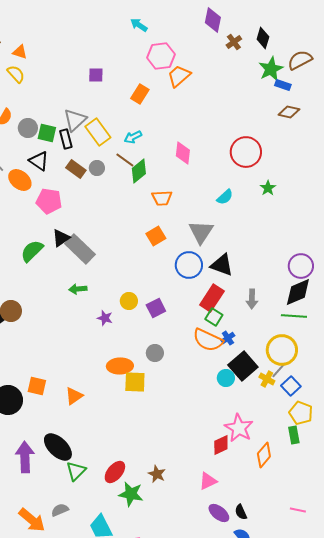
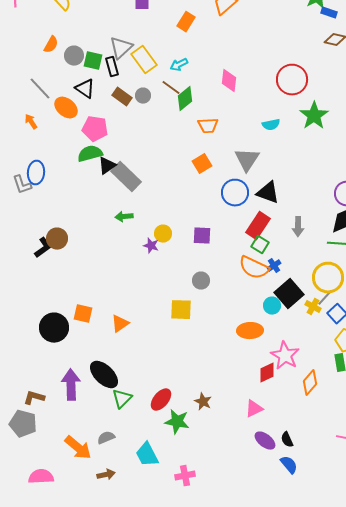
green star: (268, 188) -> (314, 116), size x1.8
cyan semicircle: (225, 197) -> (271, 125), turned 30
green semicircle: (32, 251) -> (90, 154), moved, turned 30
yellow circle: (129, 301) -> (163, 234), moved
purple square: (156, 308) -> (202, 236), turned 30
orange ellipse: (120, 366) -> (250, 331), moved

